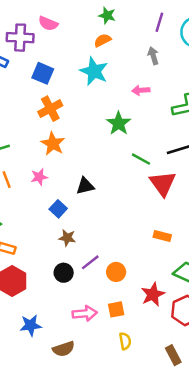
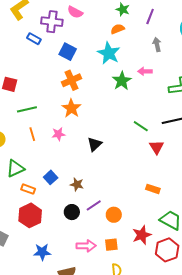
purple line: (159, 22) -> (150, 17), moved
green star: (119, 123) -> (122, 81), moved
red triangle: (163, 184) -> (157, 147), size x0.7
black triangle: (85, 186) -> (95, 144), turned -35
blue square: (58, 209) -> (51, 177), moved

